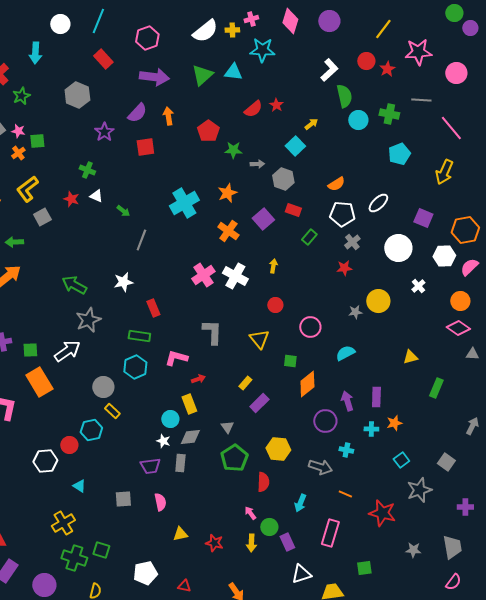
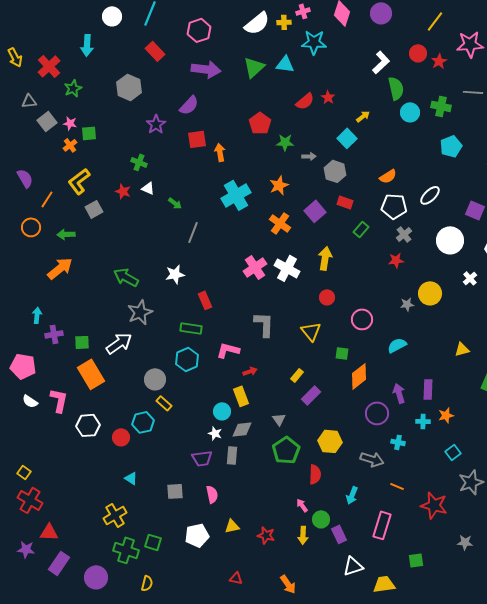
orange arrow: (168, 116) -> (220, 152), moved
yellow arrow: (273, 266) -> (325, 258), size x1.6
white hexagon: (45, 461) -> (88, 425), moved
white pentagon: (145, 573) -> (197, 535), moved

